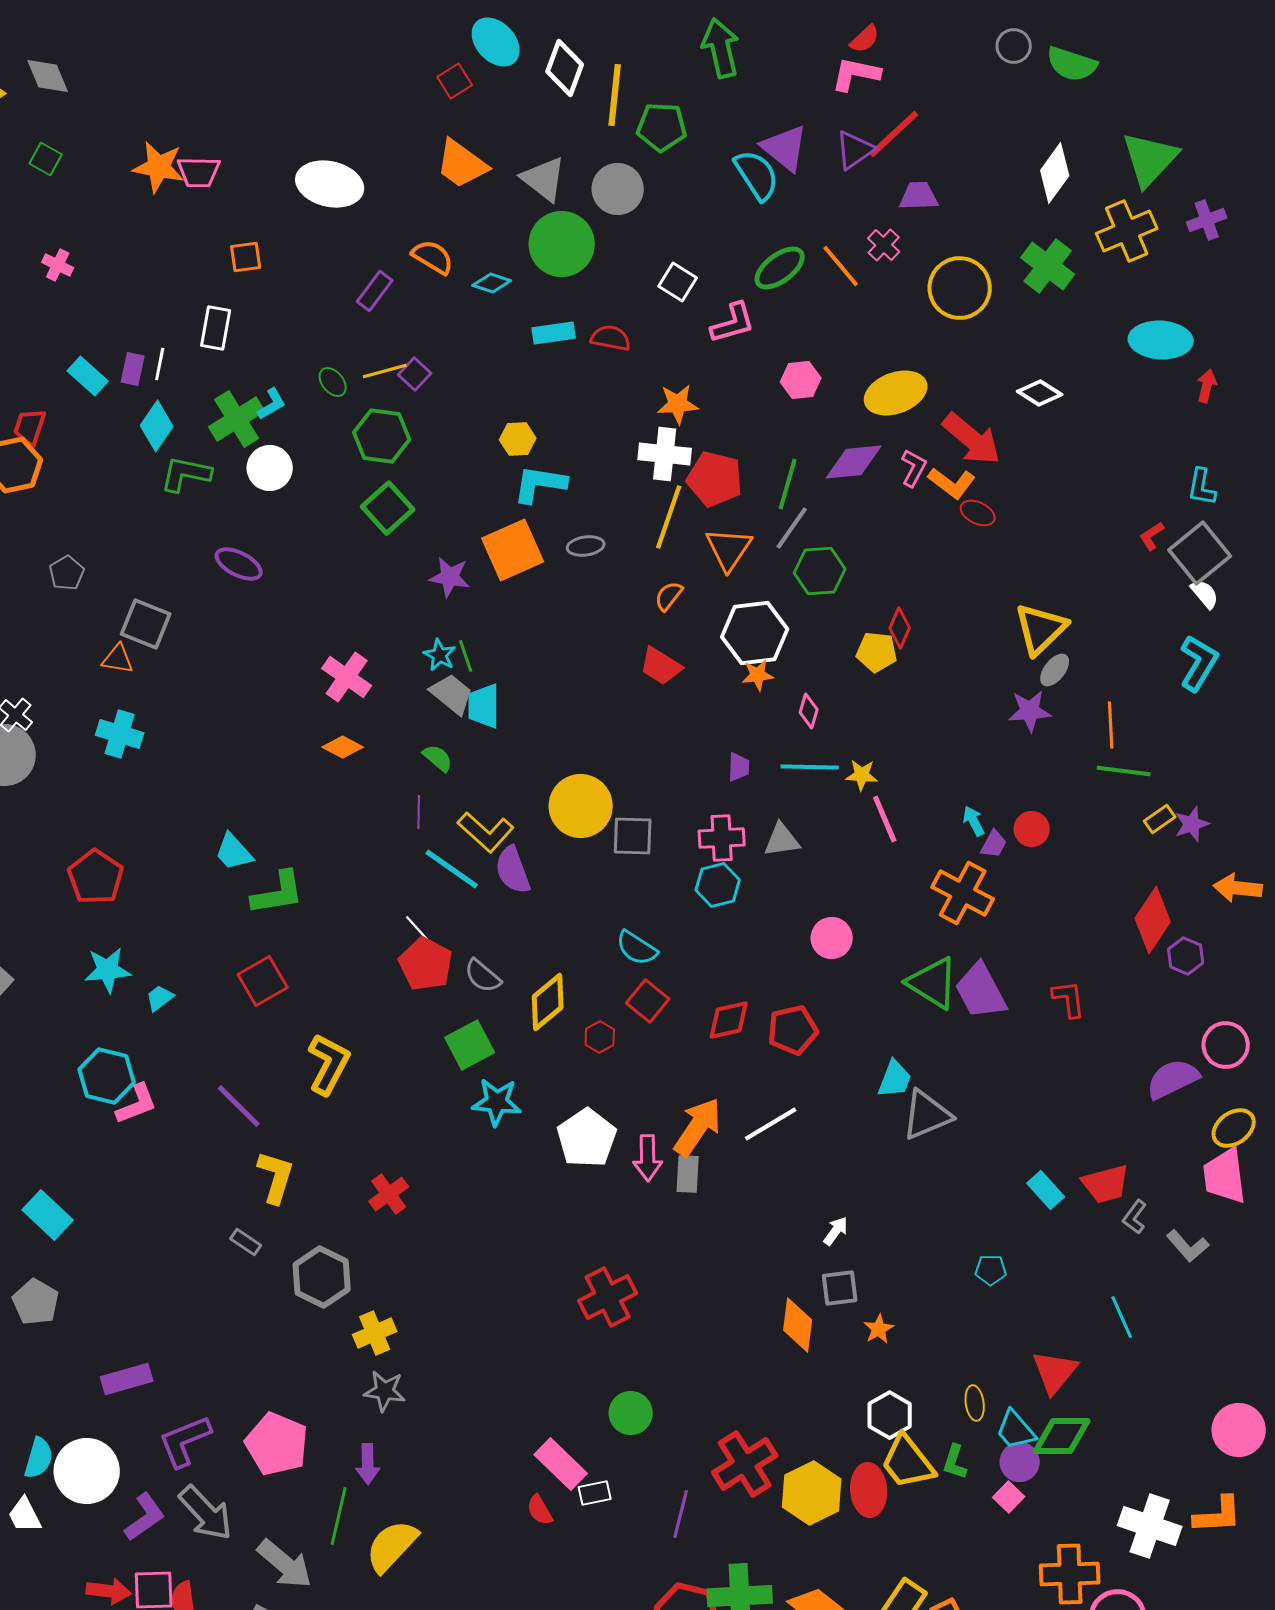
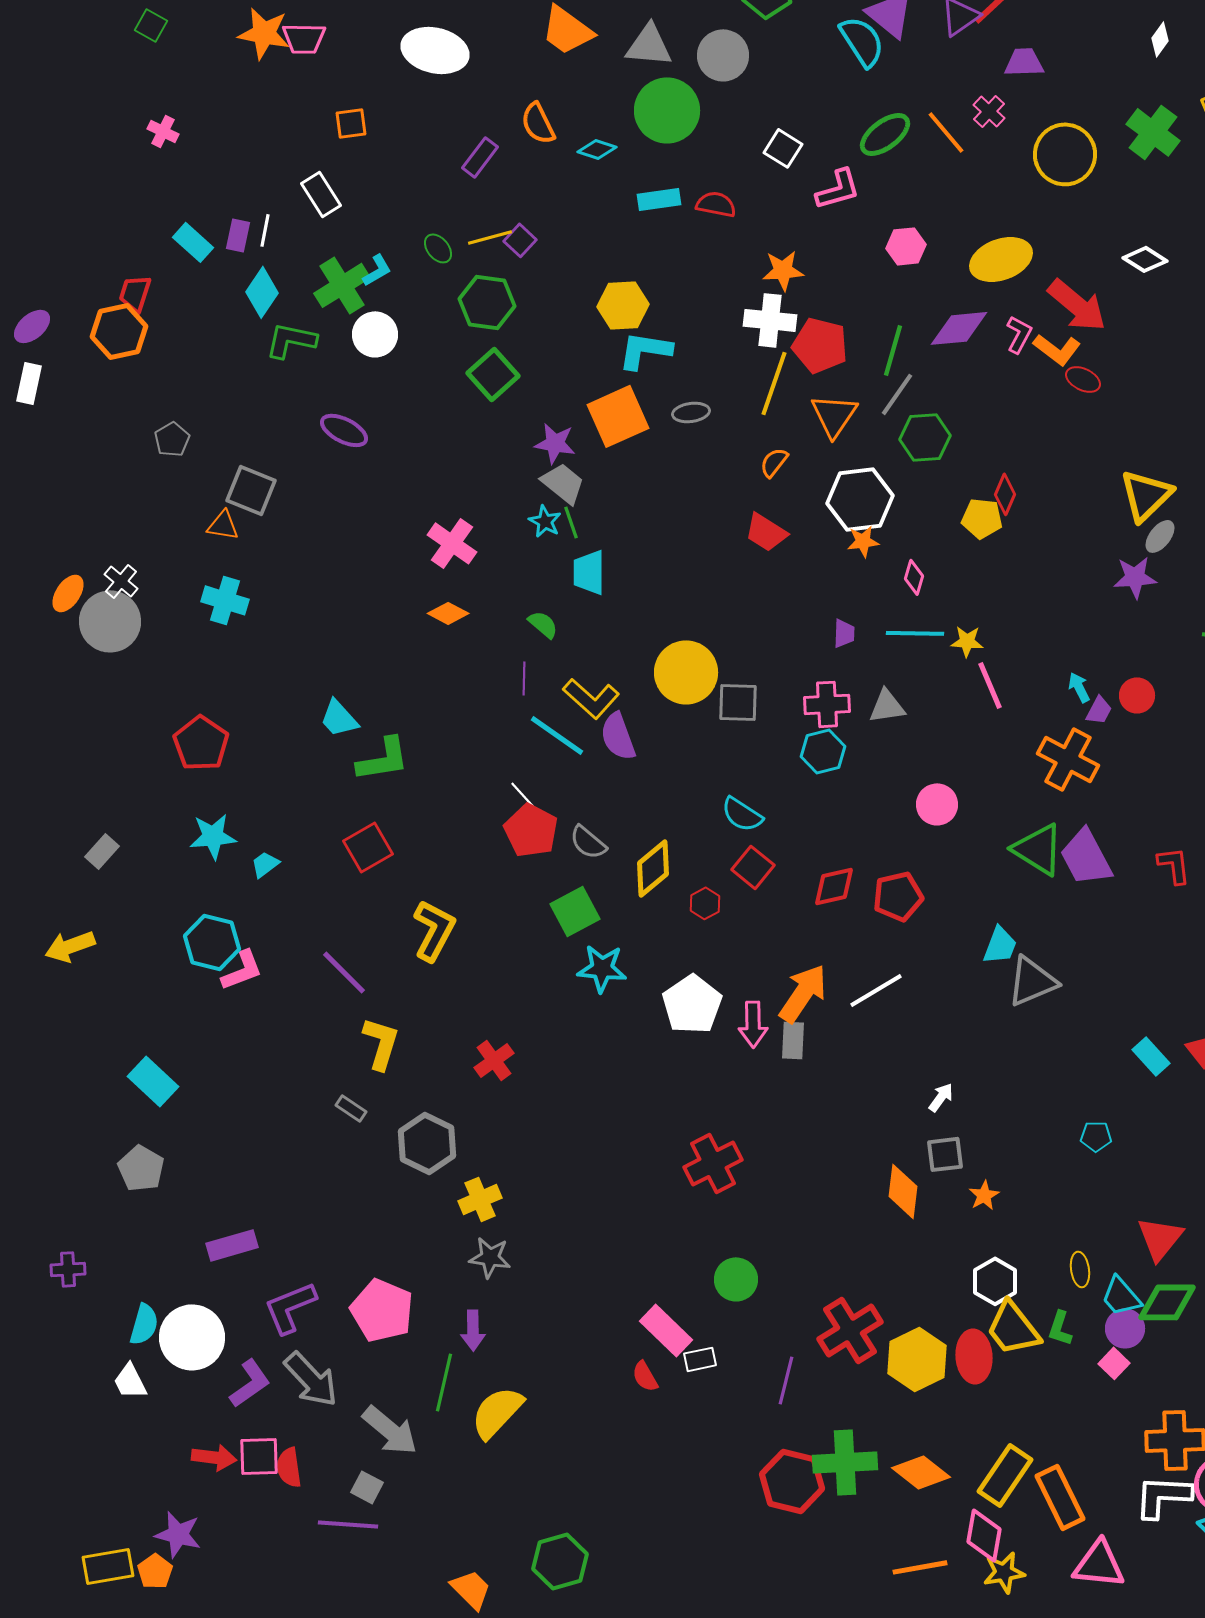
white diamond: (1055, 173) -> (1160, 39), size x0.6
gray triangle: (544, 179) -> (649, 45), turned -33
orange semicircle: (433, 257) -> (538, 123), turned -147
white rectangle: (216, 328) -> (321, 194), turned -42
yellow hexagon: (518, 439) -> (623, 305), size x1.4
gray trapezoid: (452, 694) -> (563, 483), moved

